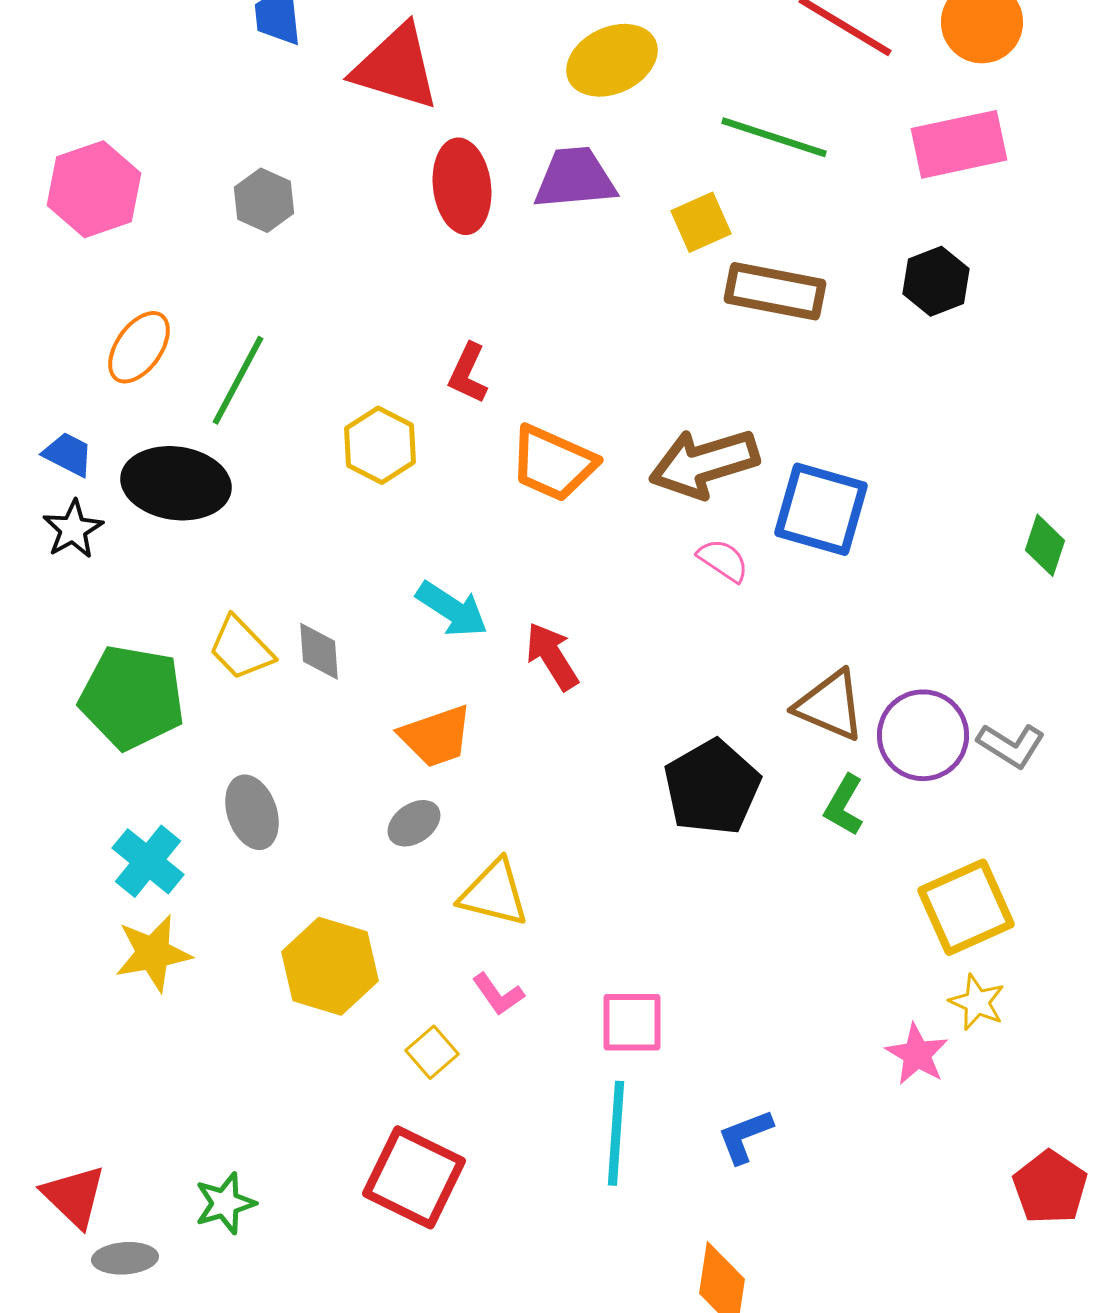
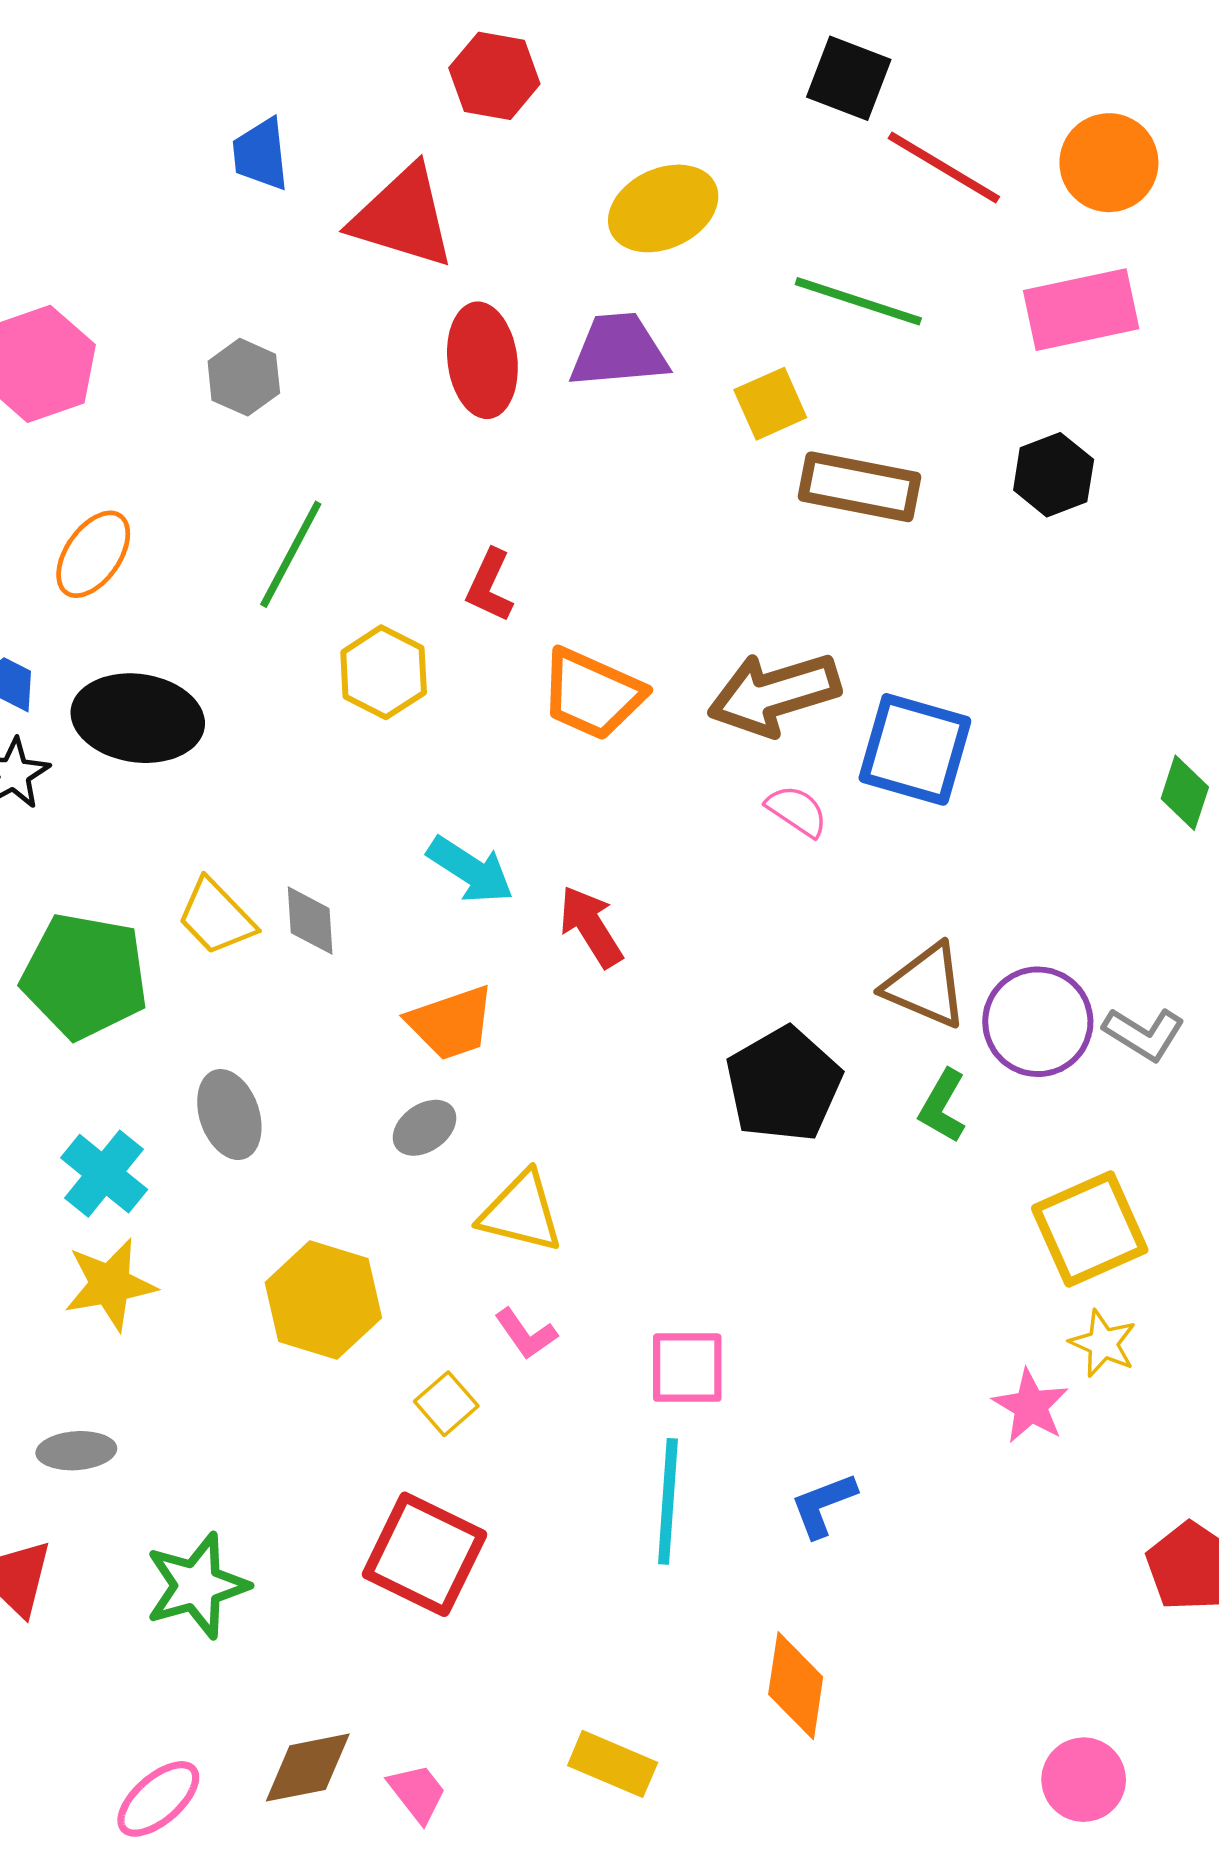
green line: (238, 380) -> (291, 554), moved
green star: (225, 1203) -> (197, 1586), size x1.4
gray ellipse: (125, 1258) -> (76, 1451), moved

